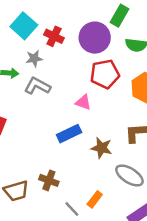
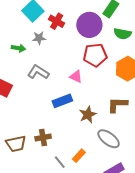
gray L-shape: (37, 86) -> (38, 72), moved
brown star: (102, 148) -> (88, 115), turned 30
brown cross: (49, 180) -> (43, 138), turned -35

